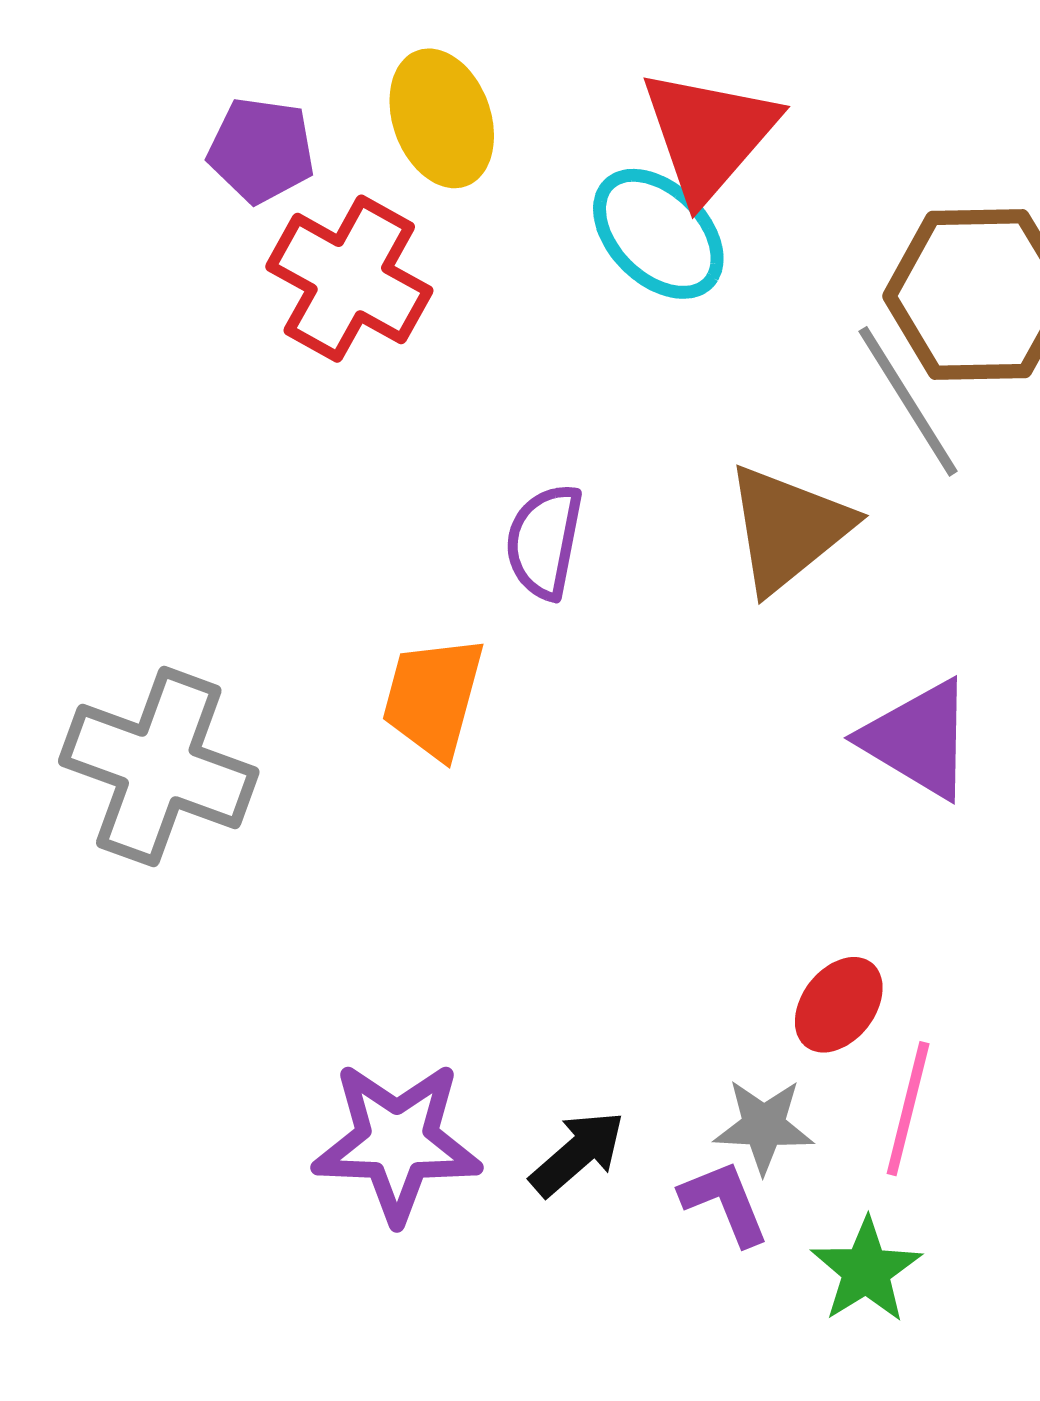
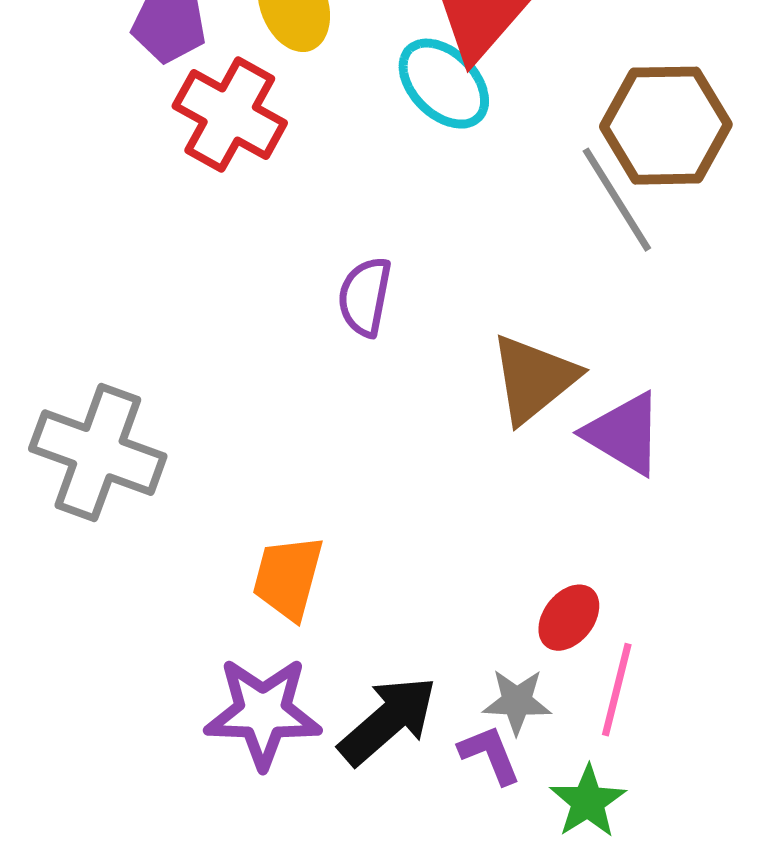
brown triangle: (788, 528) -> (534, 379), moved
orange trapezoid: (433, 697) -> (288, 578), moved
black arrow: (577, 1153) -> (388, 721), size x1.5

